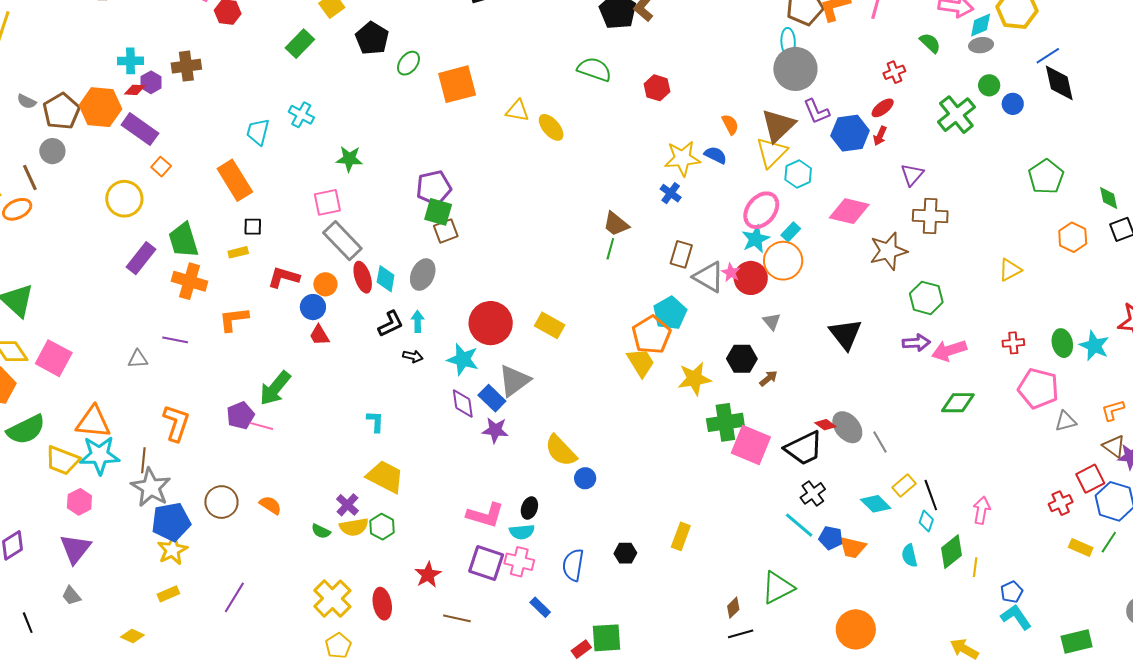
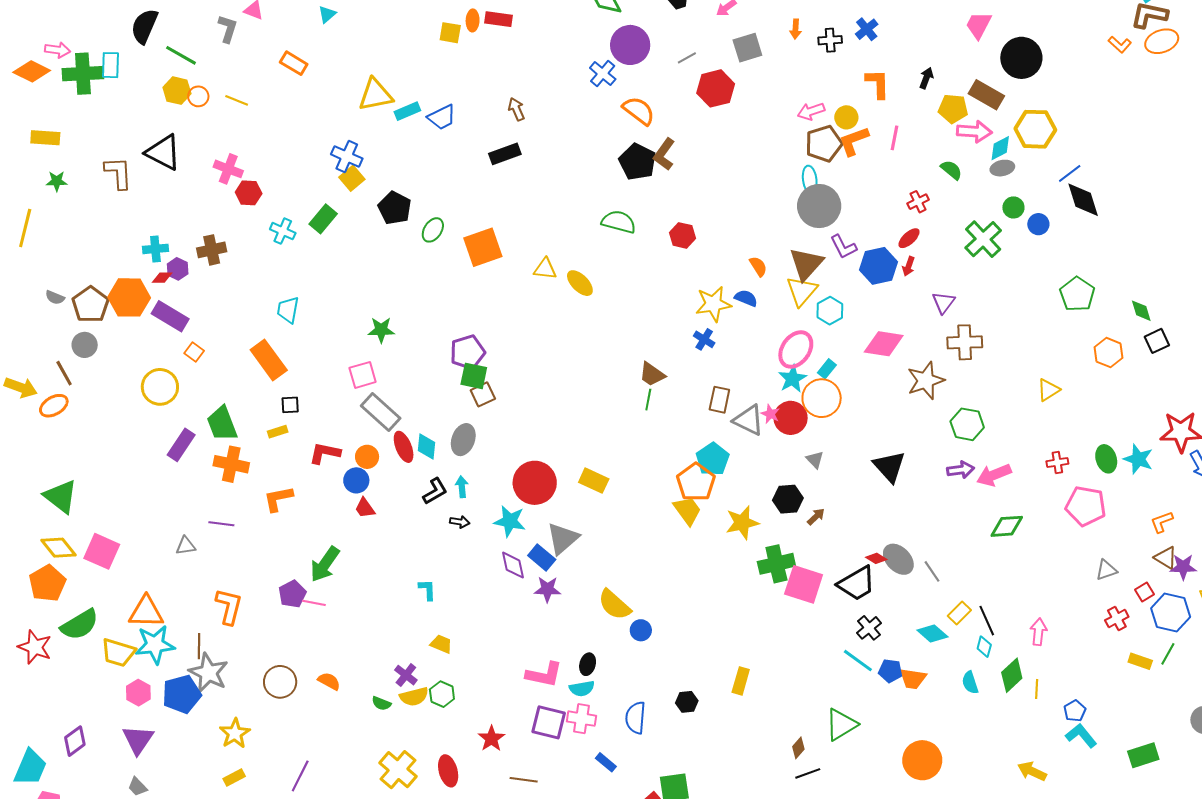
cyan cross: (301, 115) -> (283, 231), moved
gray triangle: (1066, 421) -> (1106, 570), moved
yellow trapezoid: (385, 477) -> (441, 644), size x0.6
red square: (1090, 479) -> (1144, 592), size x0.7
blue pentagon: (171, 522) -> (182, 694), moved

